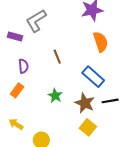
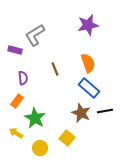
orange semicircle: (101, 42) -> (88, 63), moved
green star: (55, 96) -> (35, 118), moved, size x1.5
yellow square: (88, 127) -> (67, 138), moved

